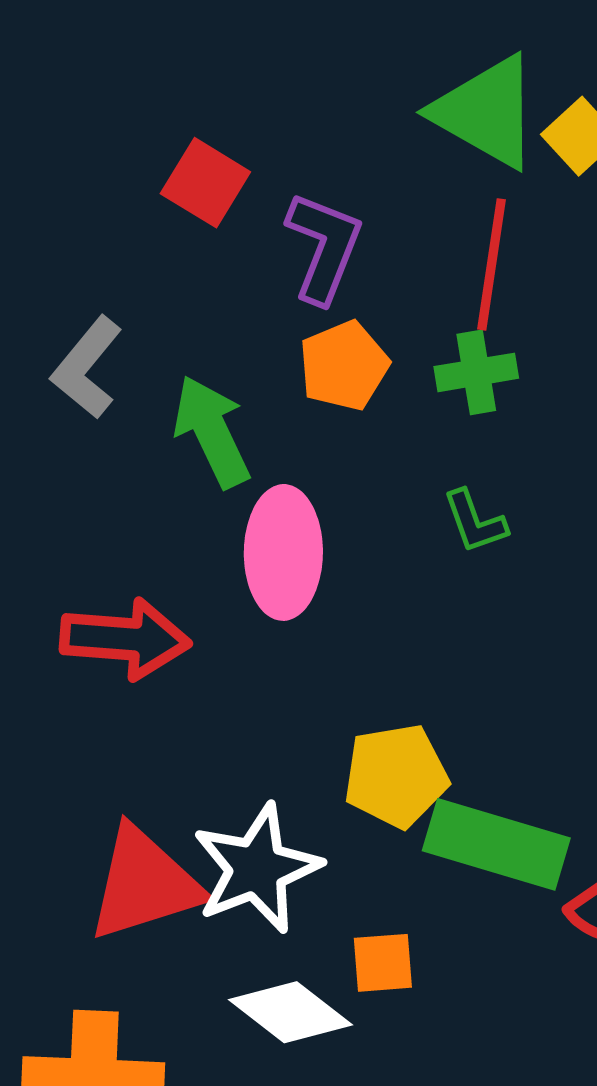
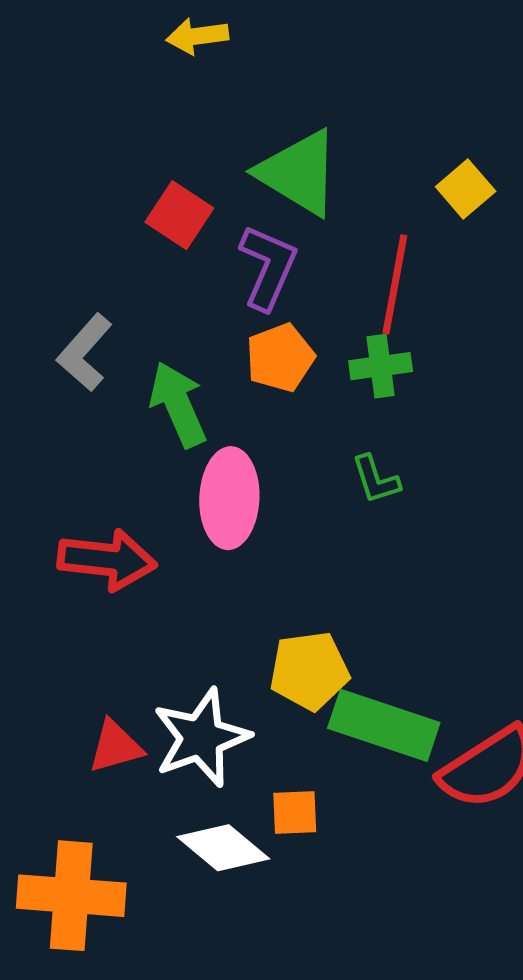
green triangle: (486, 112) -> (299, 173), moved
red triangle: (145, 884) -> (116, 747), size x0.6

